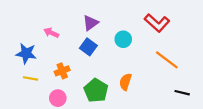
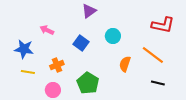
purple triangle: (91, 23) -> (89, 11), moved
red L-shape: (157, 23) -> (163, 25), moved, turned -30
orange semicircle: (125, 82) -> (125, 64), moved
black line: (182, 93) -> (158, 83), moved

